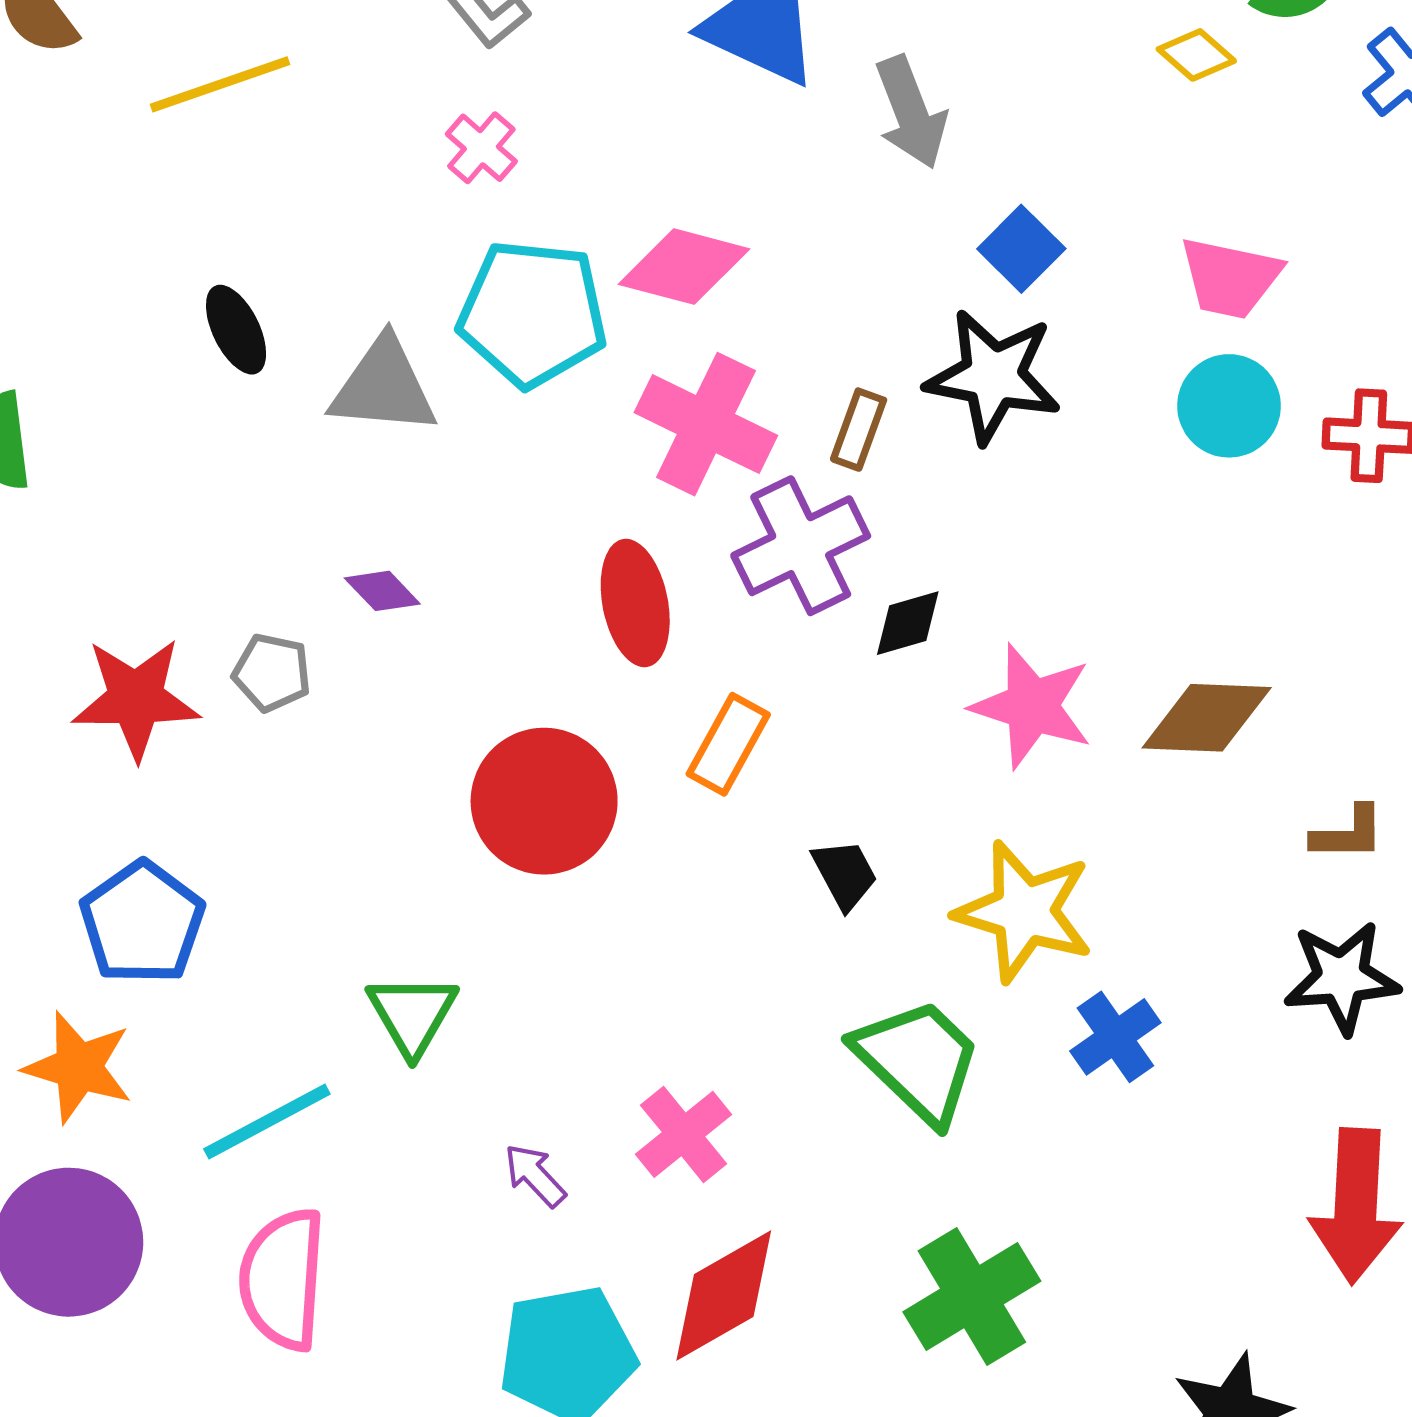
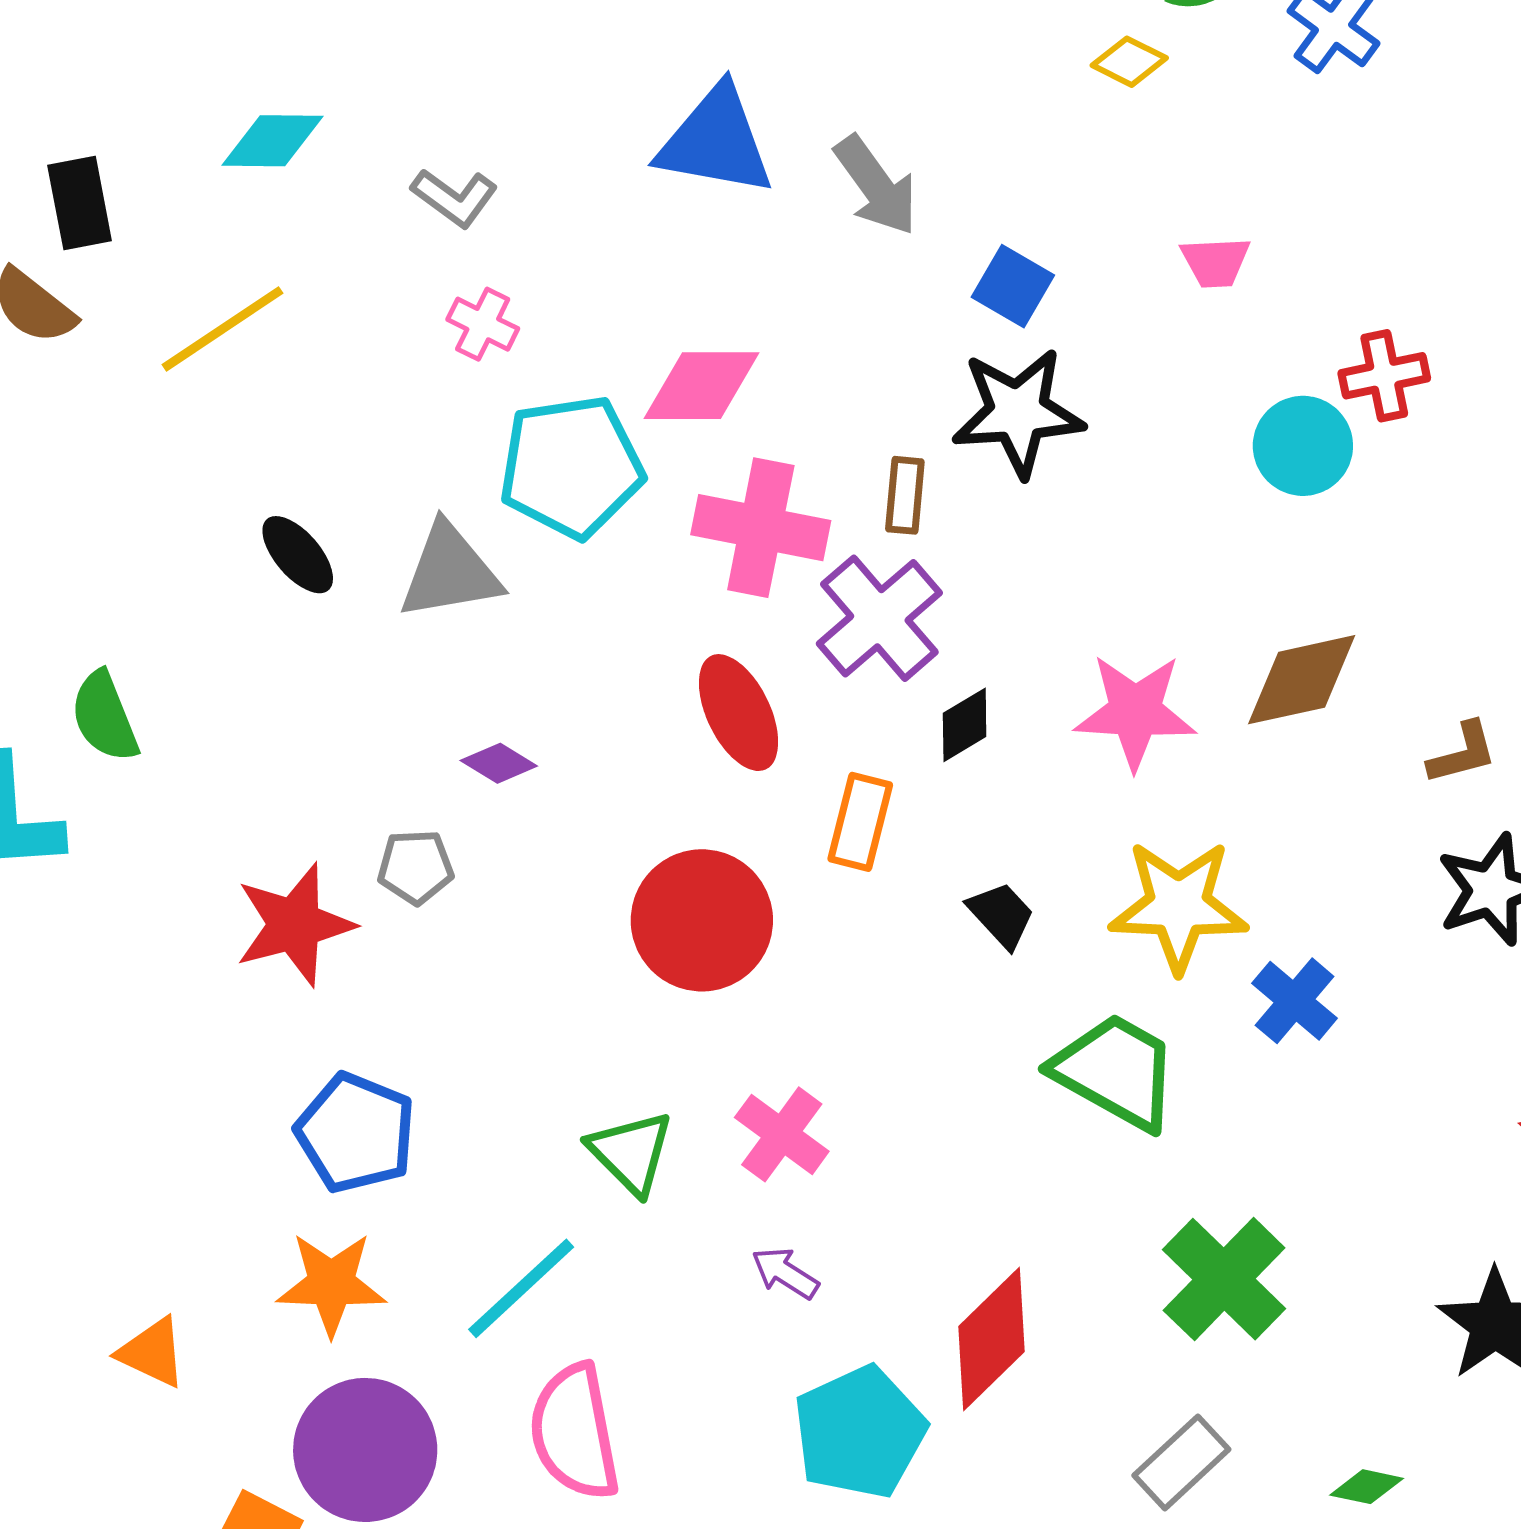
pink trapezoid: (1230, 278) -> (1216, 262), size x0.7
cyan circle: (1229, 406) -> (1303, 446), moved
black diamond: (908, 623) -> (965, 725), moved
pink cross: (683, 1134) -> (782, 1134), moved

